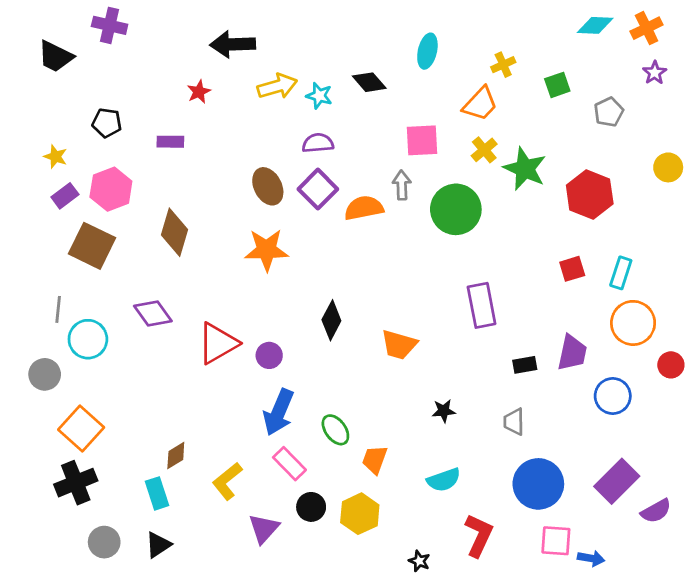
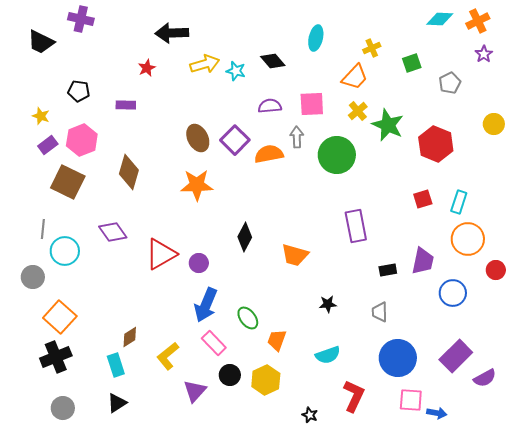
purple semicircle: (318, 143) -> (270, 106), moved
gray circle: (104, 542) -> (63, 408), moved

